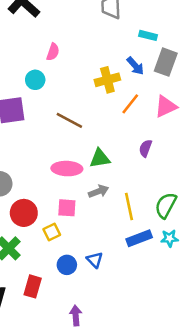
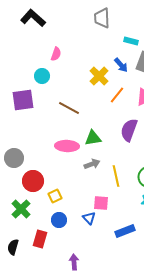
yellow cross: (107, 80) -> (99, 76), turned -30
purple semicircle: (145, 148) -> (129, 130), size x1.6
pink square: (67, 208) -> (101, 203), moved
blue rectangle: (139, 238) -> (125, 231), moved
blue circle: (67, 265) -> (59, 220), moved

